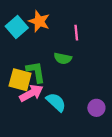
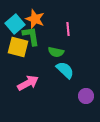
green L-shape: (36, 72) -> (31, 36), moved
yellow square: (20, 80) -> (18, 47), moved
cyan semicircle: (56, 102) -> (65, 70), moved

